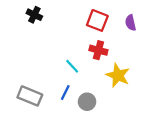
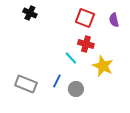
cyan line: (72, 66) -> (71, 58), moved

